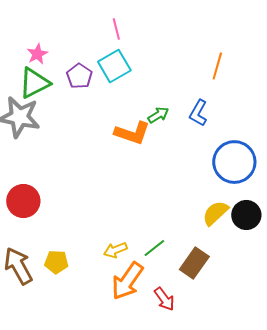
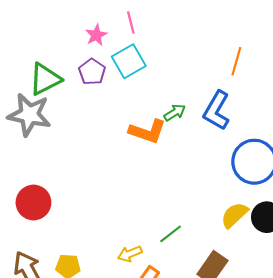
pink star: (37, 54) -> (96, 35), moved
blue L-shape: (198, 113) -> (217, 110), size x1.4
green line: (154, 248) -> (171, 234), moved

